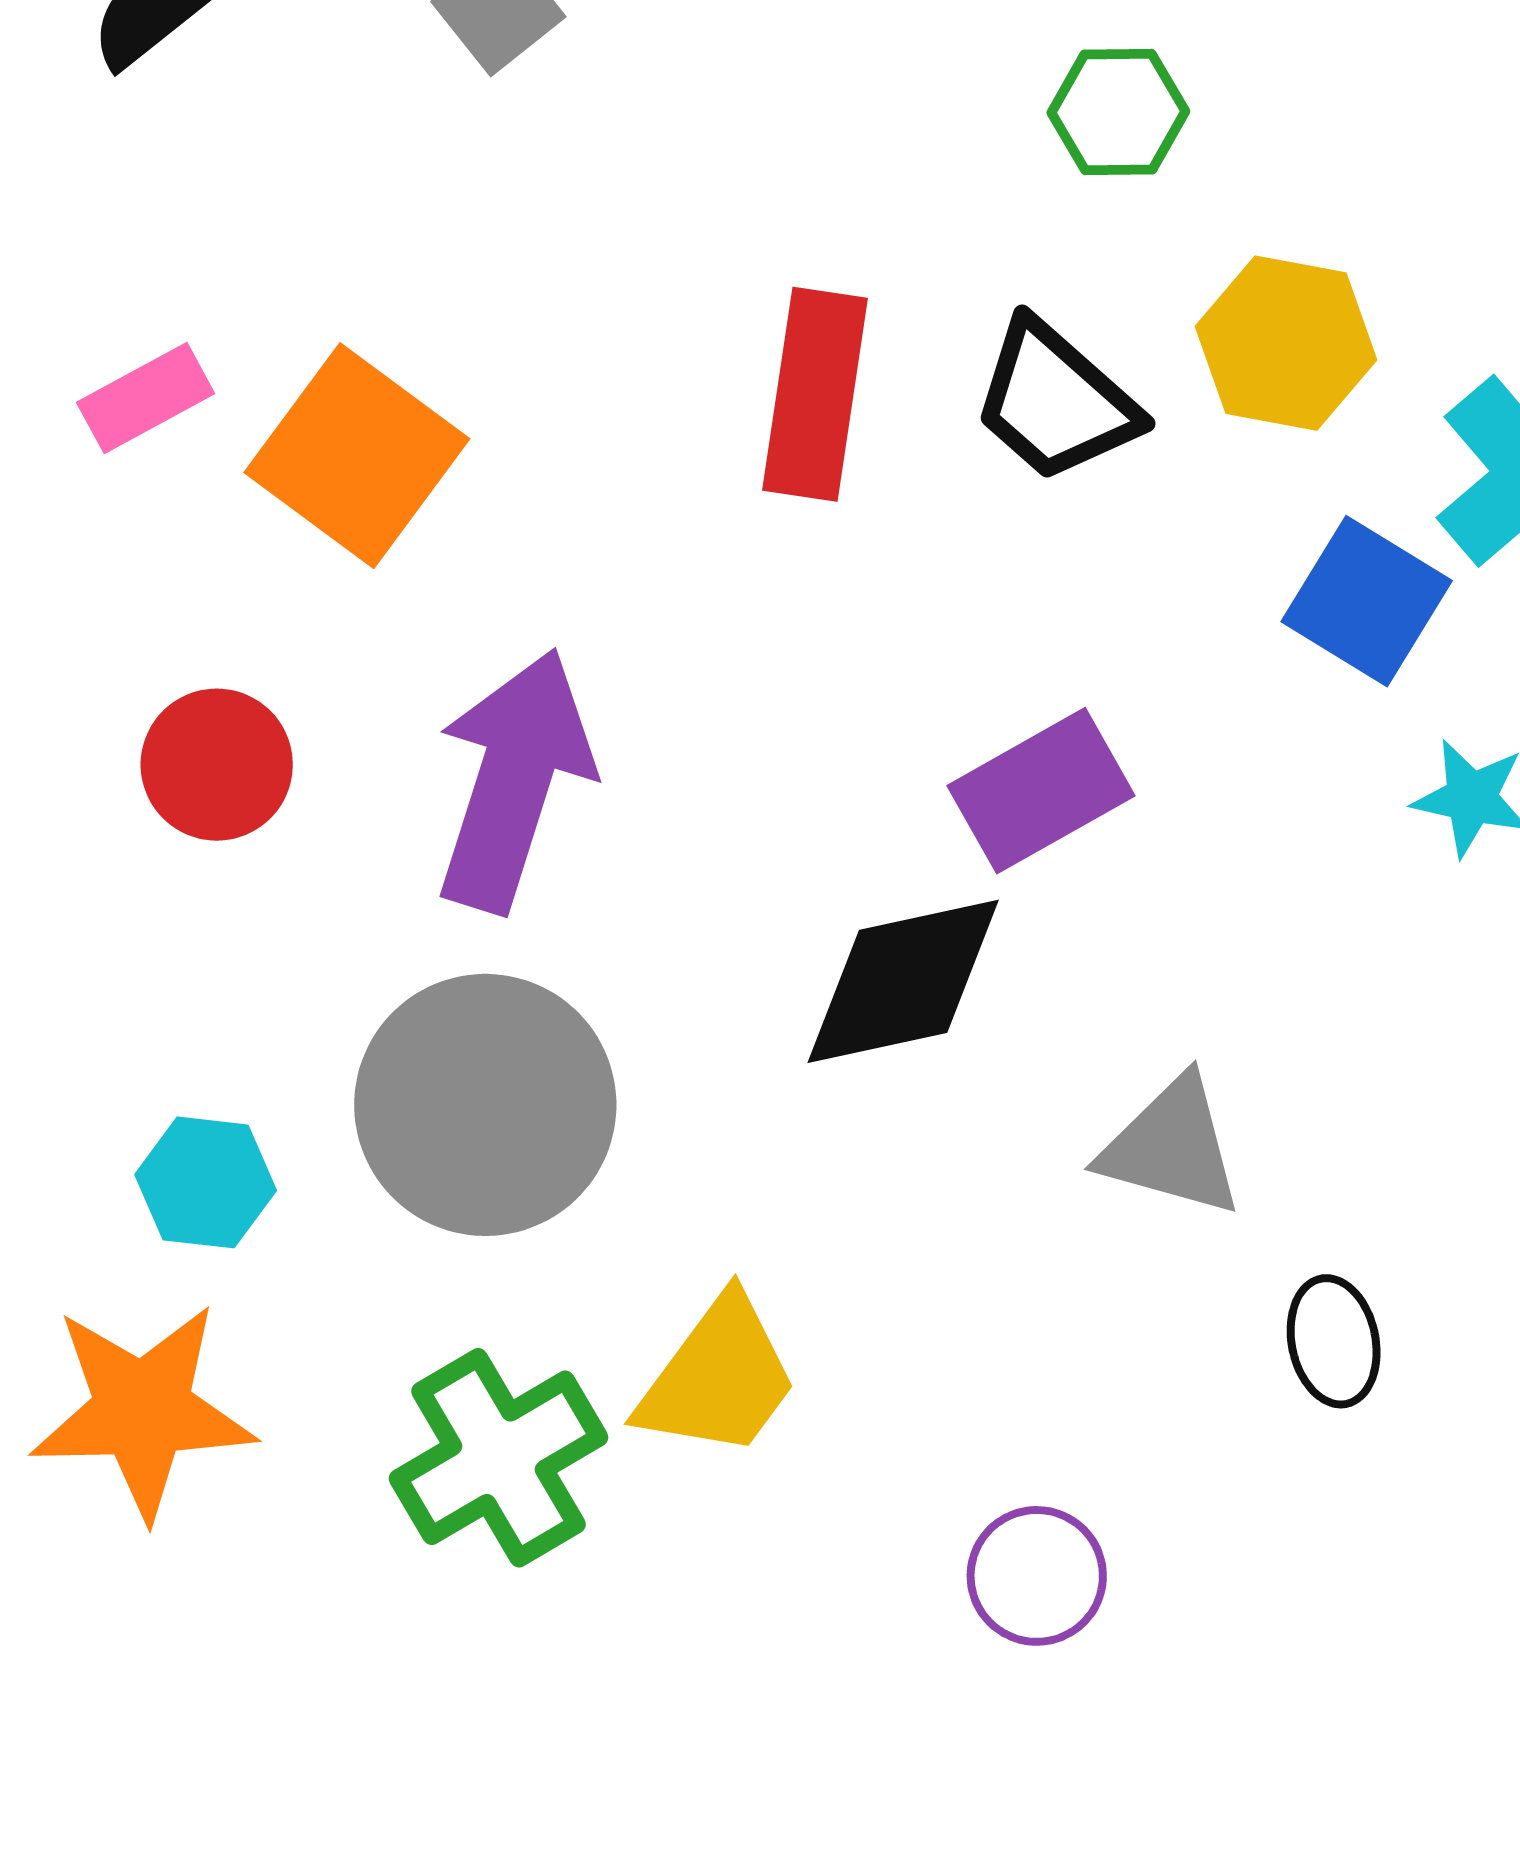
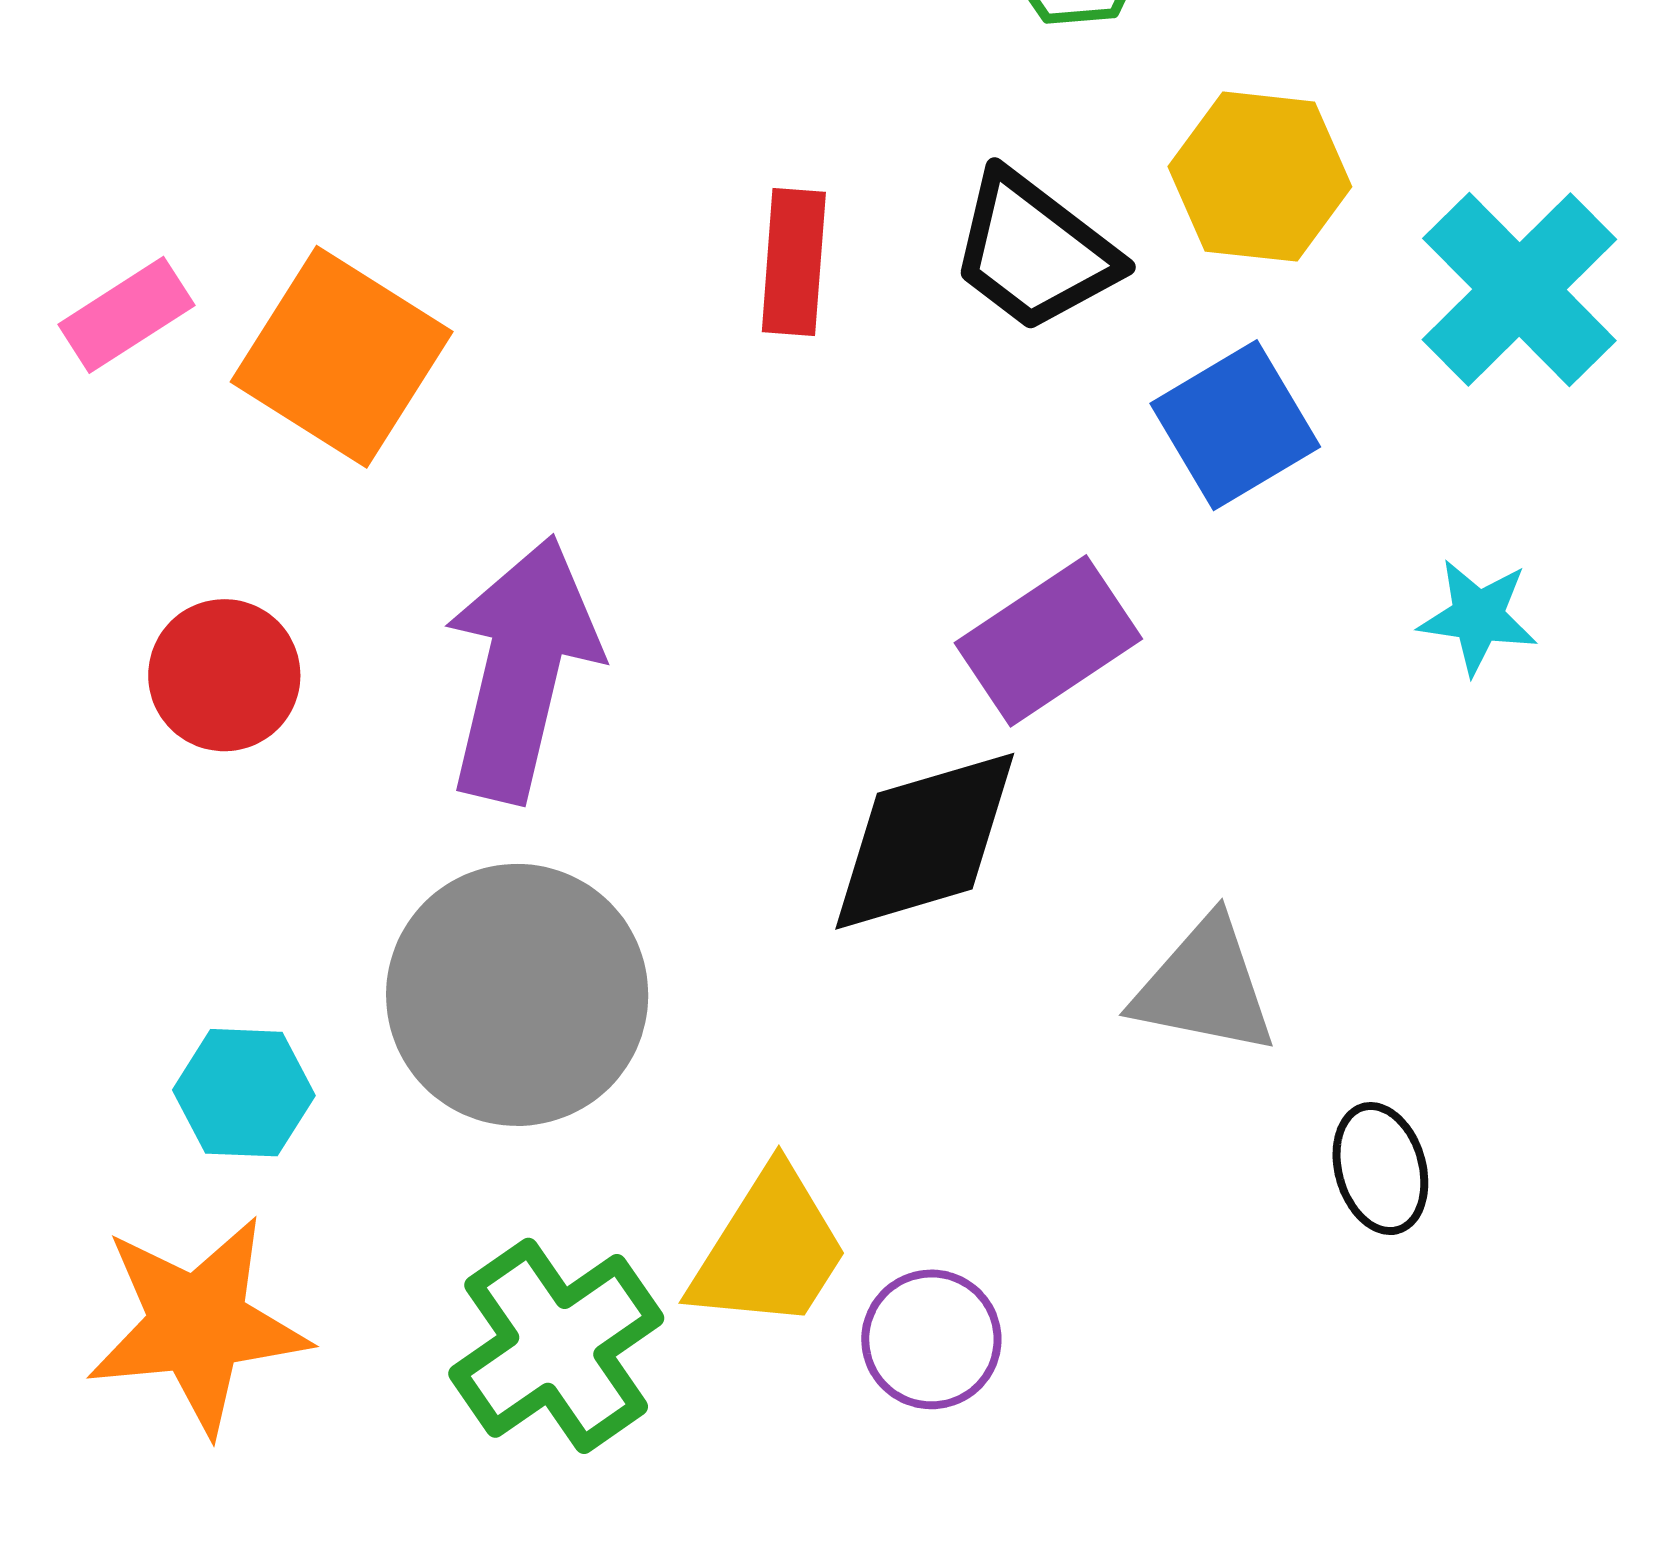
red rectangle: (815, 394) -> (794, 262), size x0.7
blue square: (1367, 601) -> (1235, 425), moved, turned 32
purple circle: (1037, 1576) -> (931, 1339), moved

